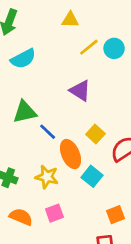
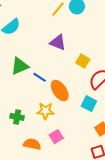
yellow square: (95, 134) -> (83, 61), moved
cyan square: (92, 176) -> (89, 104), moved

